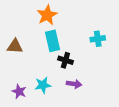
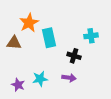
orange star: (47, 15) -> (29, 23), moved
black cross: (65, 60) -> (74, 56), moved

